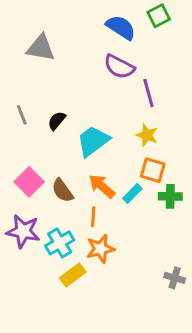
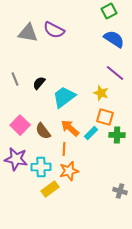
blue semicircle: (121, 27) -> (114, 39), moved
purple semicircle: (119, 67) -> (54, 30), moved
purple line: (148, 93) -> (115, 73), moved, turned -36
cyan cross: (60, 243) -> (41, 167), turned 30

